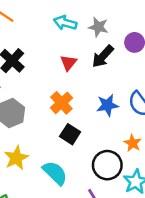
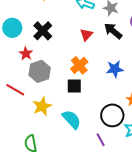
black arrow: (103, 56) -> (113, 31), turned 84
black square: (70, 134) -> (74, 86), moved, turned -35

